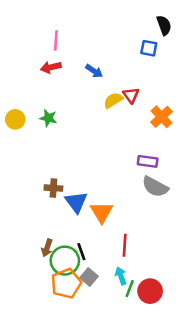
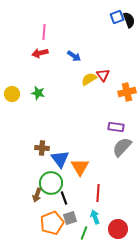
blue square: (149, 48) -> (117, 17), moved, turned -32
orange cross: (162, 117) -> (127, 92), turned 30
gray semicircle: (155, 187) -> (122, 147), turned 105
green circle: (65, 261) -> (51, 183), moved
gray square: (89, 277) -> (70, 218), turned 32
green line: (130, 289) -> (84, 233), moved

